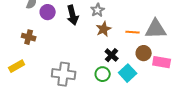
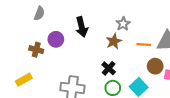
gray star: (98, 10) -> (123, 24), moved
purple circle: (48, 12) -> (56, 39), moved
black cross: (112, 55) -> (109, 68), moved

